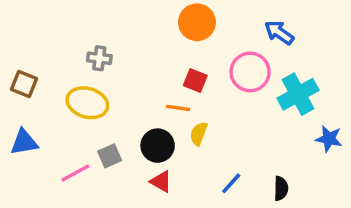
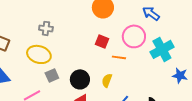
orange line: (178, 108) -> (119, 57), moved
yellow semicircle: (199, 134) -> (107, 80), moved
gray square: (110, 156) -> (52, 75), moved

